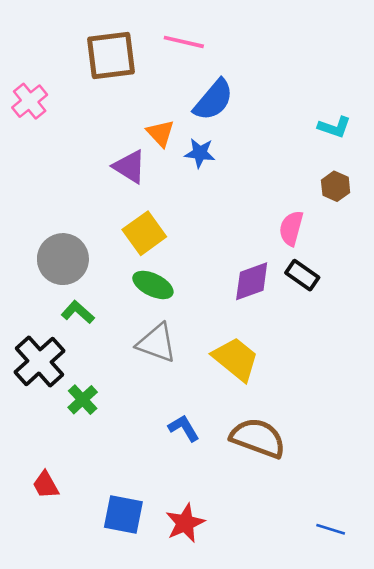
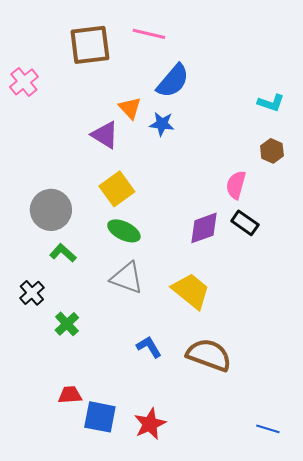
black cross: (39, 361) -> (32, 293), size x0.6
red trapezoid: (46, 485) -> (70, 395), moved, turned 115

